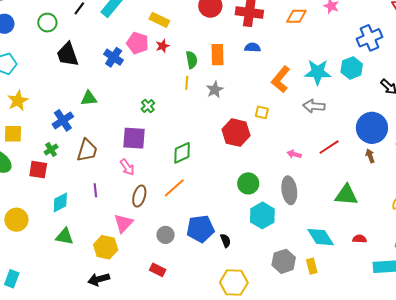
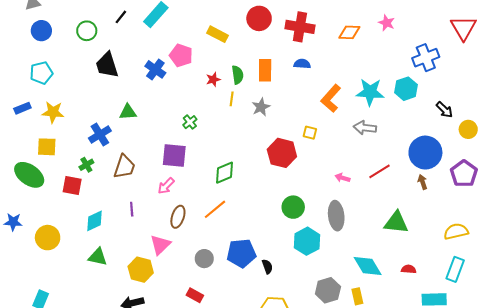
yellow rectangle: (159, 20) -> (218, 34), moved
red star: (163, 46) -> (213, 79), moved
yellow star: (18, 101) -> (53, 112), turned 30
pink arrow: (127, 167) -> (166, 186), turned 78

